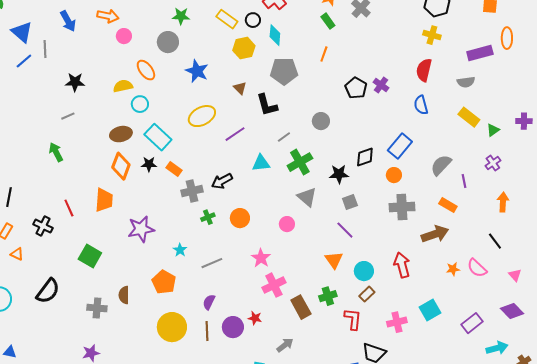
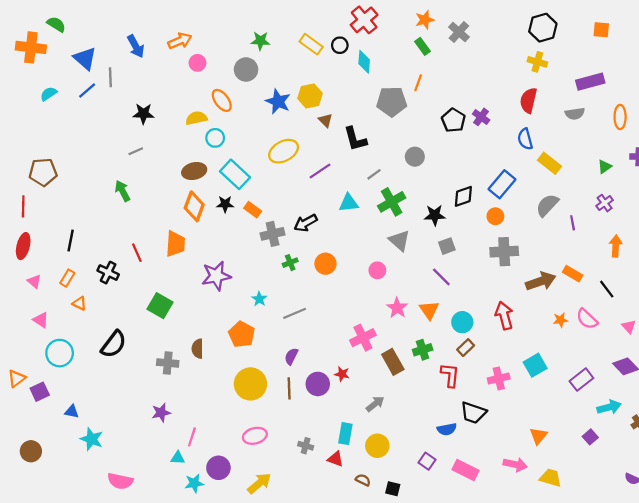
orange arrow: (108, 16) -> (180, 41), turned -35
orange ellipse: (507, 38) -> (620, 117), moved
yellow hexagon: (244, 48) -> (310, 96), moved
gray pentagon: (284, 71) -> (392, 102), moved
yellow rectangle: (469, 117) -> (549, 163), moved
orange rectangle: (448, 205) -> (573, 274), moved
pink star: (261, 258) -> (397, 308), moved

